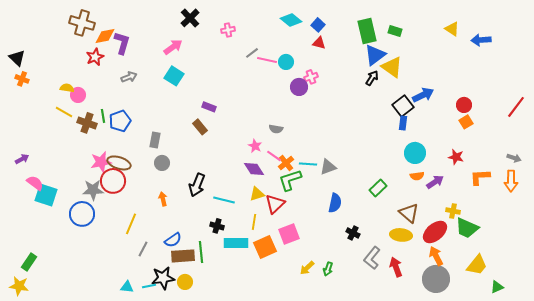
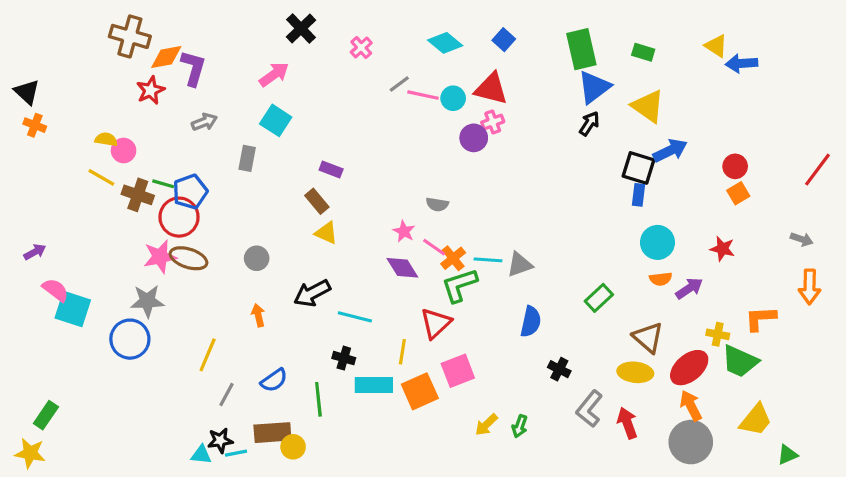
cyan diamond: (291, 20) -> (445, 43), moved
pink cross: (228, 30) -> (361, 48), turned -32
green rectangle: (395, 31) -> (643, 52), moved
blue arrow: (481, 40) -> (741, 63), moved
red triangle: (319, 43) -> (491, 89), moved, size x1.6
yellow triangle: (392, 67) -> (648, 106), moved
black square: (403, 106) -> (638, 168), turned -35
green line: (103, 116) -> (163, 184), turned -64
gray rectangle: (155, 140) -> (247, 158), moved
gray arrow: (514, 158) -> (802, 239), moved
orange L-shape: (480, 177) -> (760, 318), moved
red circle: (113, 181) -> (179, 217), moved
black arrow: (197, 185) -> (312, 293), turned 40
yellow triangle: (257, 194) -> (326, 233), moved, turned 42
brown rectangle: (183, 256) -> (272, 433), moved
black star: (163, 278) -> (220, 440), moved, size x0.7

